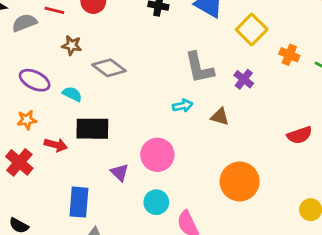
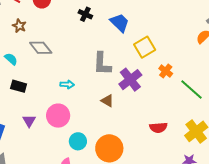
purple cross: (244, 79) -> (130, 80), size x1.6
cyan arrow: (183, 106) -> (67, 84), moved
black rectangle: (92, 129) -> (19, 86), size x0.7
cyan circle: (156, 202) -> (78, 141), moved

